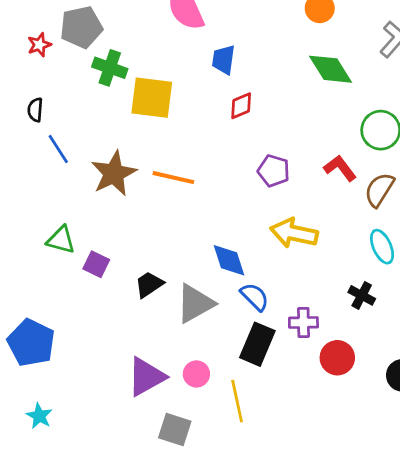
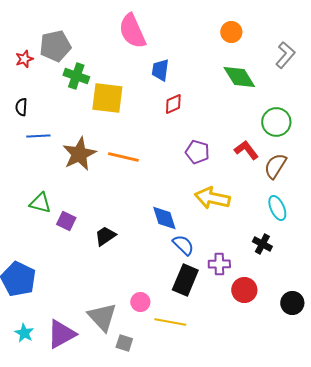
blue line: (58, 149) -> (38, 136), turned -60
gray triangle: (195, 304) -> (102, 317), moved, turned -44
purple triangle: (146, 377) -> (61, 334), moved
yellow line: (237, 401) -> (170, 322), turned -68
gray square: (175, 430) -> (124, 343), size x0.7

